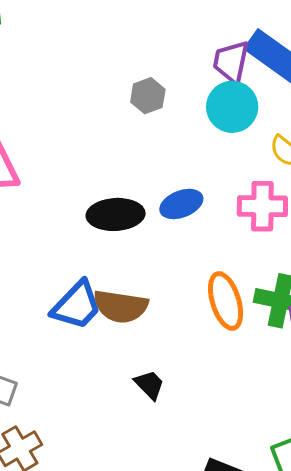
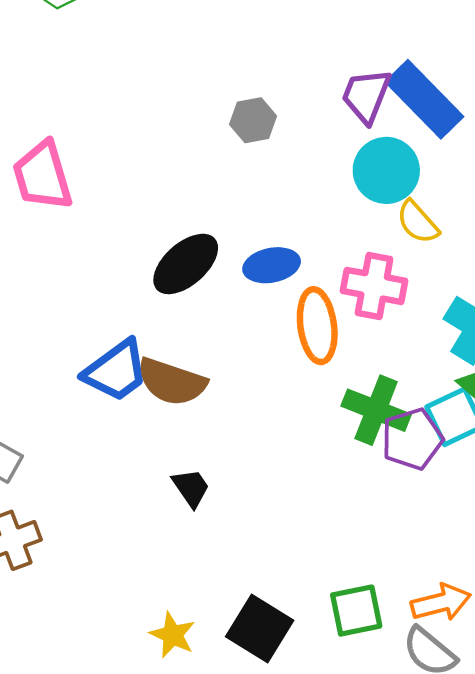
cyan circle: (232, 107) -> (386, 170), moved
black ellipse: (116, 214) -> (186, 264), turned -48
orange ellipse: (226, 301) -> (317, 326), moved

